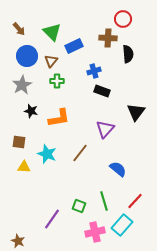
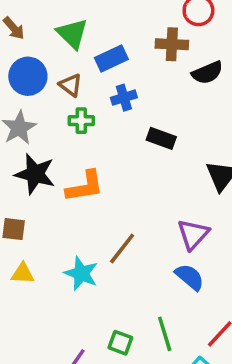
black semicircle: (128, 54) -> (207, 73), turned 72
brown triangle: (51, 61) -> (71, 85), turned -32
blue cross: (94, 71) -> (124, 98), moved
black star: (31, 111) -> (35, 174), size x1.6
purple triangle: (105, 129) -> (193, 234), moved
cyan star: (47, 154) -> (81, 273), moved

